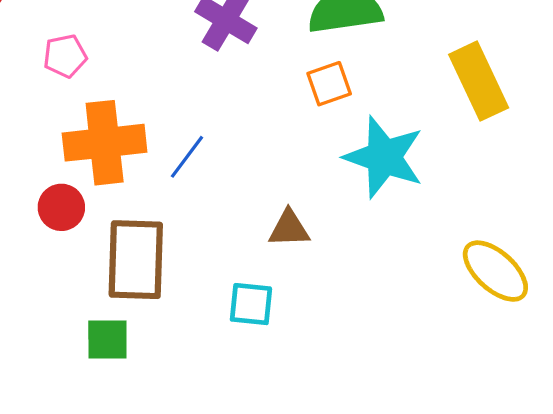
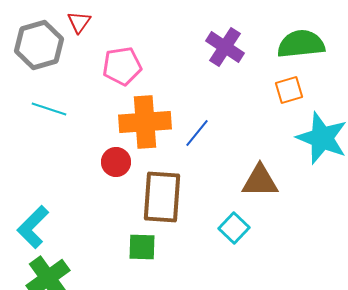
pink pentagon: (65, 56) -> (122, 66), size x1.4
brown triangle: (289, 229) -> (260, 181), size x1.4
cyan square: (251, 304) -> (234, 228), turned 36

